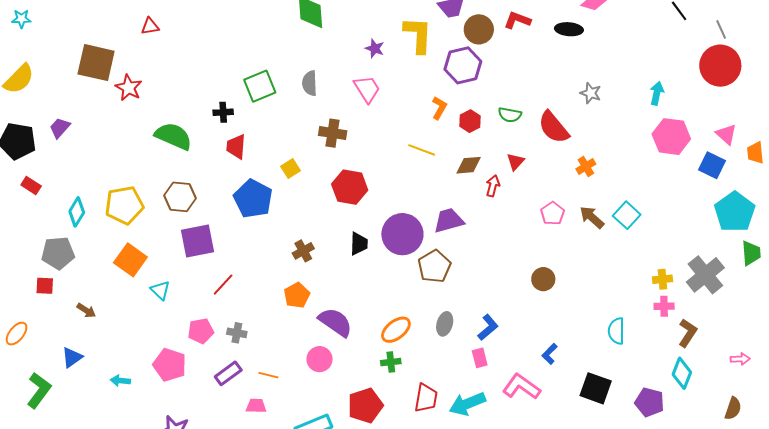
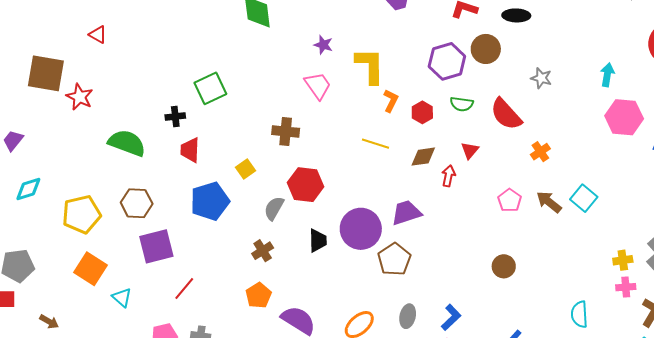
red triangle: (150, 26) -> (98, 34), turned 42
brown circle: (479, 29) -> (486, 49), moved
yellow L-shape: (418, 35) -> (370, 66), moved
purple hexagon: (463, 65) -> (447, 61), moved
gray semicircle: (310, 83) -> (274, 208), moved, turned 35
blue pentagon: (253, 199) -> (210, 201), turned 30
cyan diamond: (77, 212) -> (28, 189), moved, turned 44

